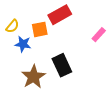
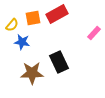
orange square: (40, 29) -> (33, 18), moved
brown star: (33, 77) -> (32, 73), turned 30

